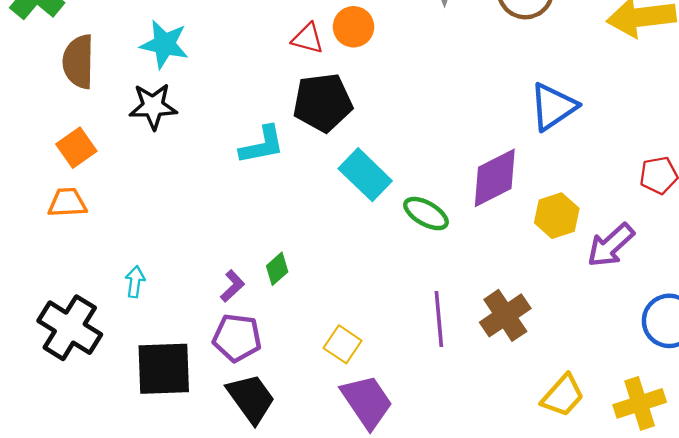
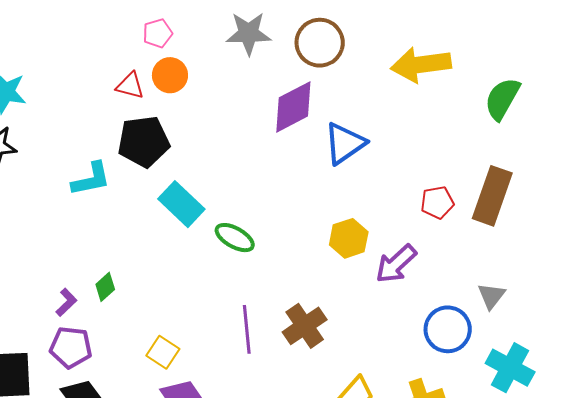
purple diamond: (495, 178) -> (293, 107), moved

